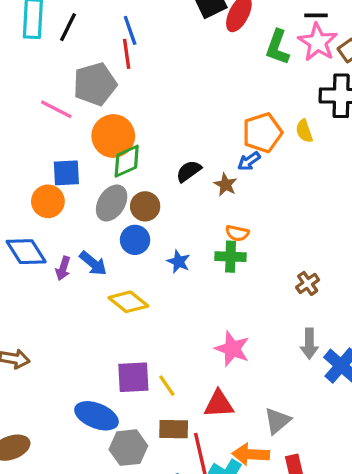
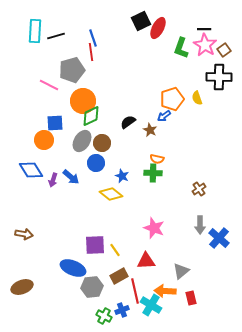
black line: (68, 27) -> (56, 36), turned 48
yellow diamond: (128, 302) -> (111, 194), moved
brown rectangle: (174, 429) -> (119, 276), turned -30

